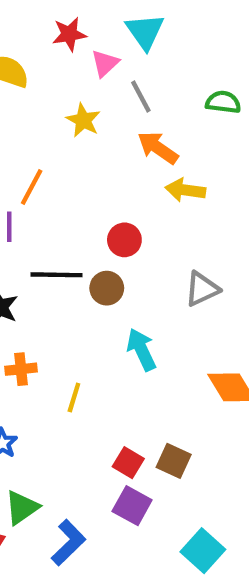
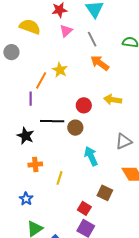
pink triangle: (105, 63) -> (66, 31), moved
yellow star: (83, 120) -> (60, 70), moved
yellow arrow: (185, 190) -> (113, 100), moved
gray triangle: (202, 289) -> (124, 141), moved
brown square: (174, 461) -> (105, 193), moved

